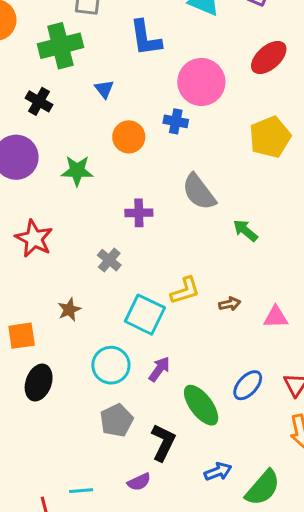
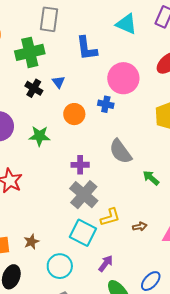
black cross: (39, 101) -> (34, 88), moved
gray cross: (109, 260) -> (84, 195), moved, size x1.8
brown star: (69, 310) -> (31, 242), moved
purple arrow: (159, 369) -> (106, 264), moved

